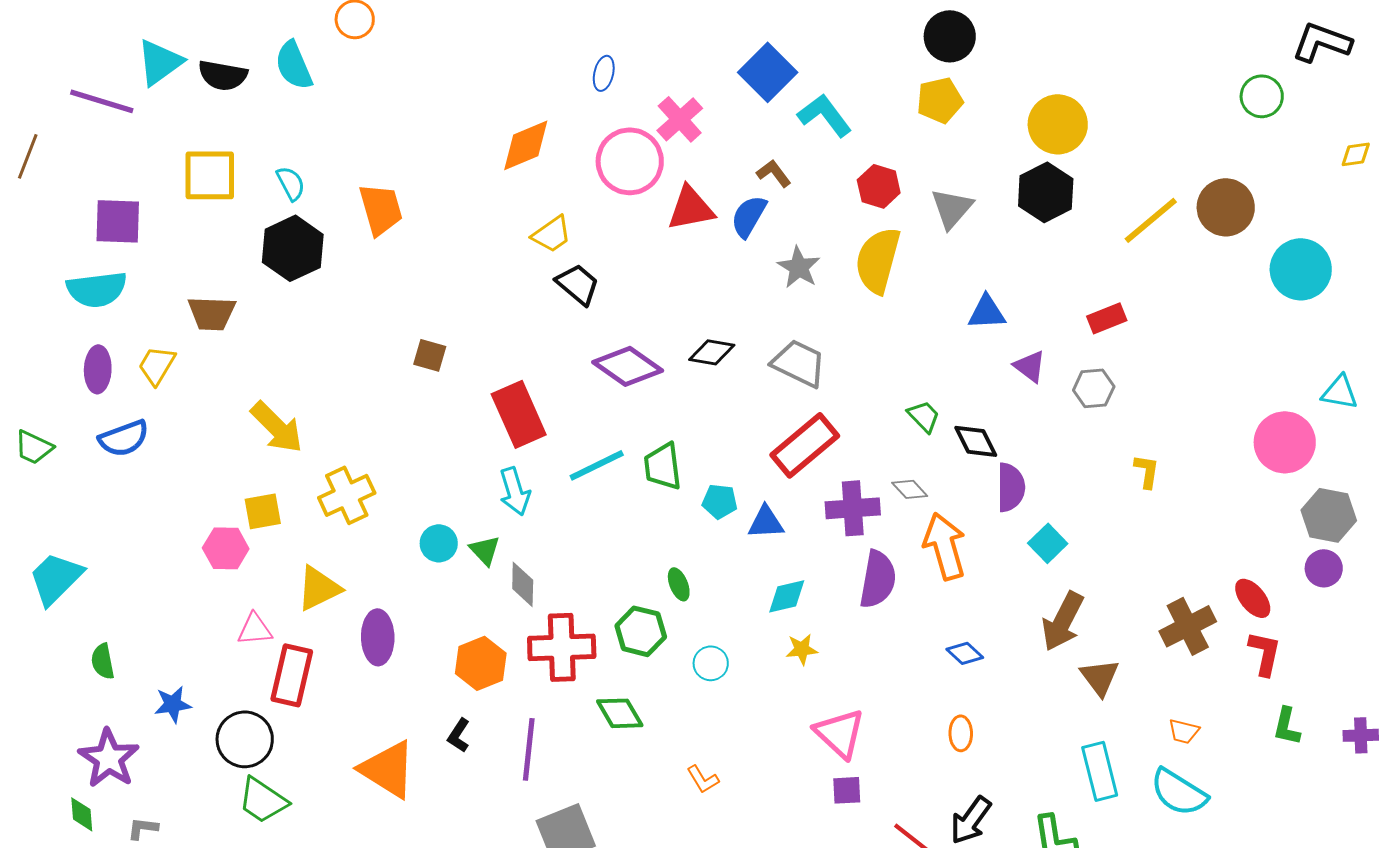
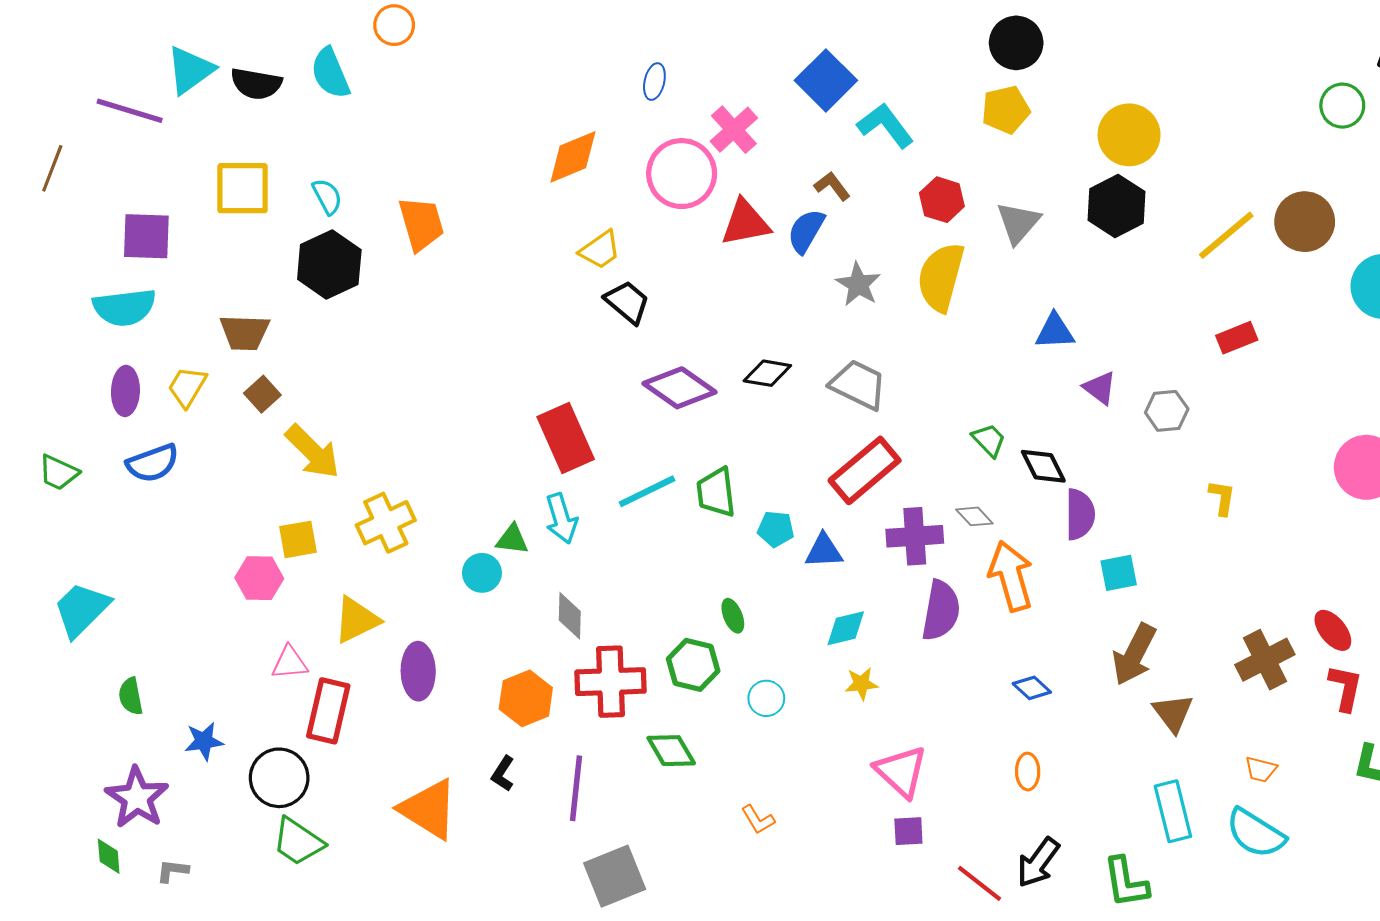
red rectangle: (1107, 318) -> (1237, 338), moved
brown square: (430, 355) -> (262, 394), moved, turned 32
cyan square: (1048, 543) -> (1119, 573), turned 33
green triangle: (485, 550) -> (512, 539), moved, turned -40

